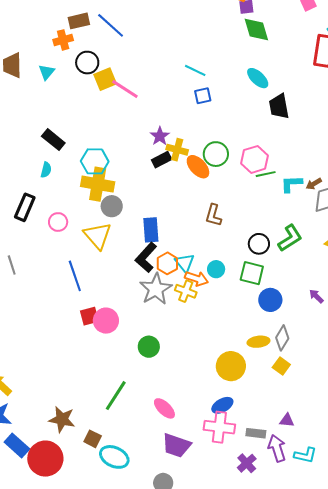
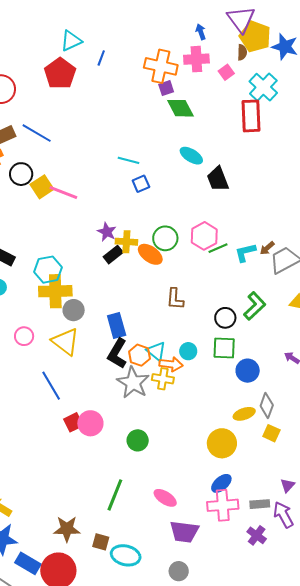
purple triangle: (287, 420) -> (288, 485), turned -42

